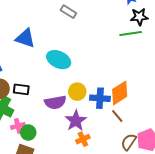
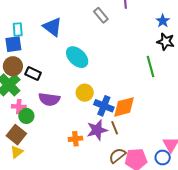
green line: (131, 33) -> (151, 67), moved, turned 65
purple semicircle: (55, 102) -> (49, 99), moved
purple star: (76, 121) -> (97, 130), moved

